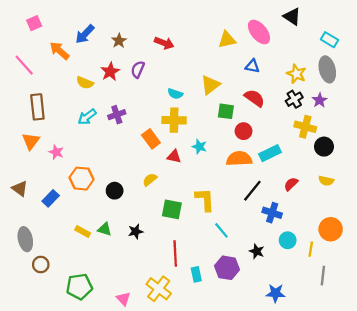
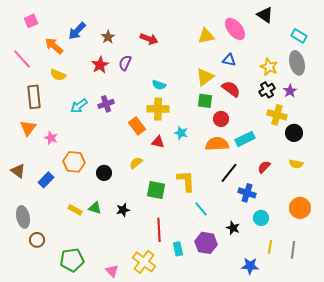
yellow semicircle: (85, 83) -> (58, 75), moved
yellow triangle: (210, 85) -> (205, 77), moved
yellow line: (311, 249) -> (270, 247), moved

